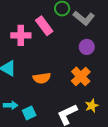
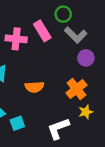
gray L-shape: (84, 18) -> (76, 35), moved
yellow star: (92, 106) -> (86, 112), moved

